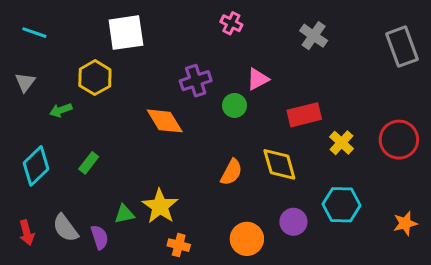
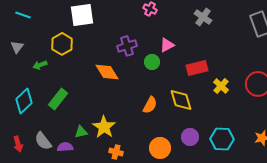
green rectangle: (89, 163) -> (58, 99), size x1.5
cyan hexagon: (342, 205) -> (222, 139), moved
purple semicircle: (100, 237) -> (65, 147), turned -77

